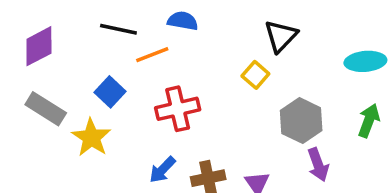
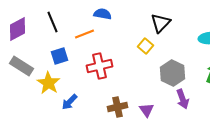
black line: (118, 29) -> (52, 22), moved, turned 55
blue square: (110, 92) -> (60, 56), turned 30
blue arrow: (162, 170) -> (70, 102), moved

